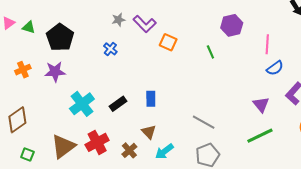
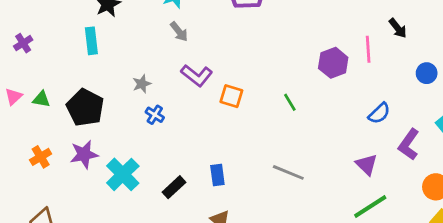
gray star: (118, 20) -> (142, 84), moved
purple hexagon: (232, 25) -> (333, 63), moved
pink line: (267, 44) -> (368, 49), moved
cyan cross: (82, 104) -> (123, 174), moved
gray line: (204, 122) -> (288, 172), moved

